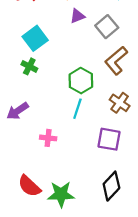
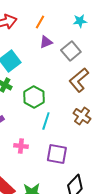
green hexagon: (81, 81) -> (34, 97), moved
purple square: (109, 139) -> (57, 154), moved

